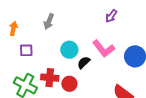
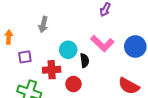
black semicircle: (84, 63) -> (85, 60), turned 136
red cross: (50, 78) -> (52, 70), moved

